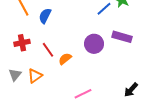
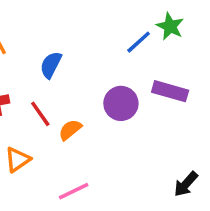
blue semicircle: (45, 16) -> (51, 65), moved
pink line: (83, 94) -> (74, 191), moved

